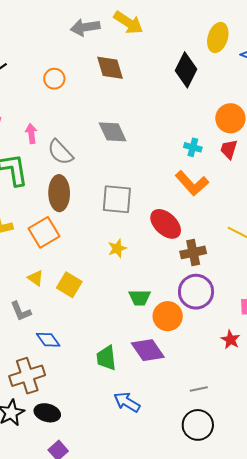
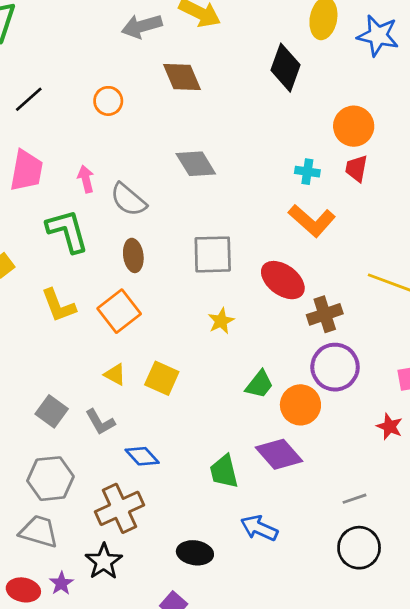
brown ellipse: (59, 193) -> (133, 255), size x0.7
green trapezoid: (140, 298) -> (259, 384), turned -45
black ellipse: (47, 413) -> (195, 553), moved

